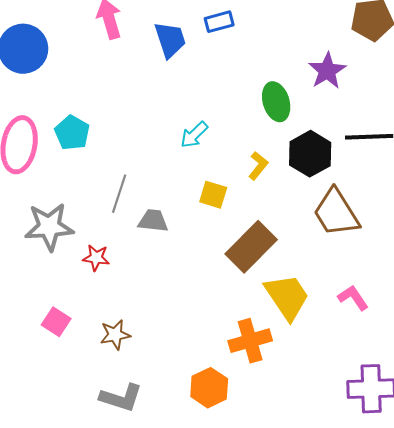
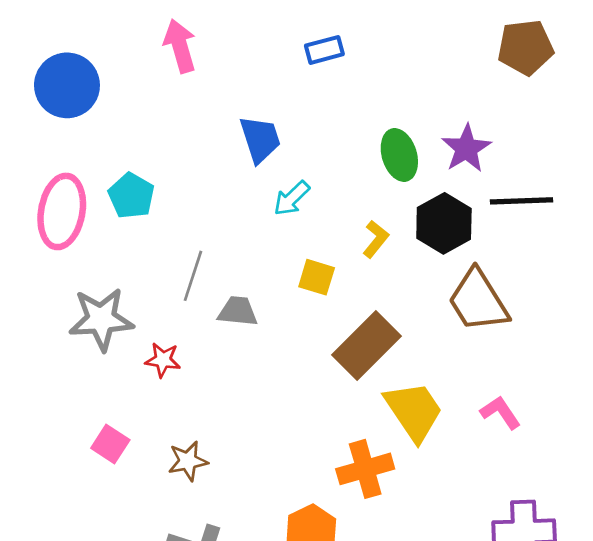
blue trapezoid: (170, 40) -> (260, 139), moved
purple star: (327, 71) -> (466, 148), moved

